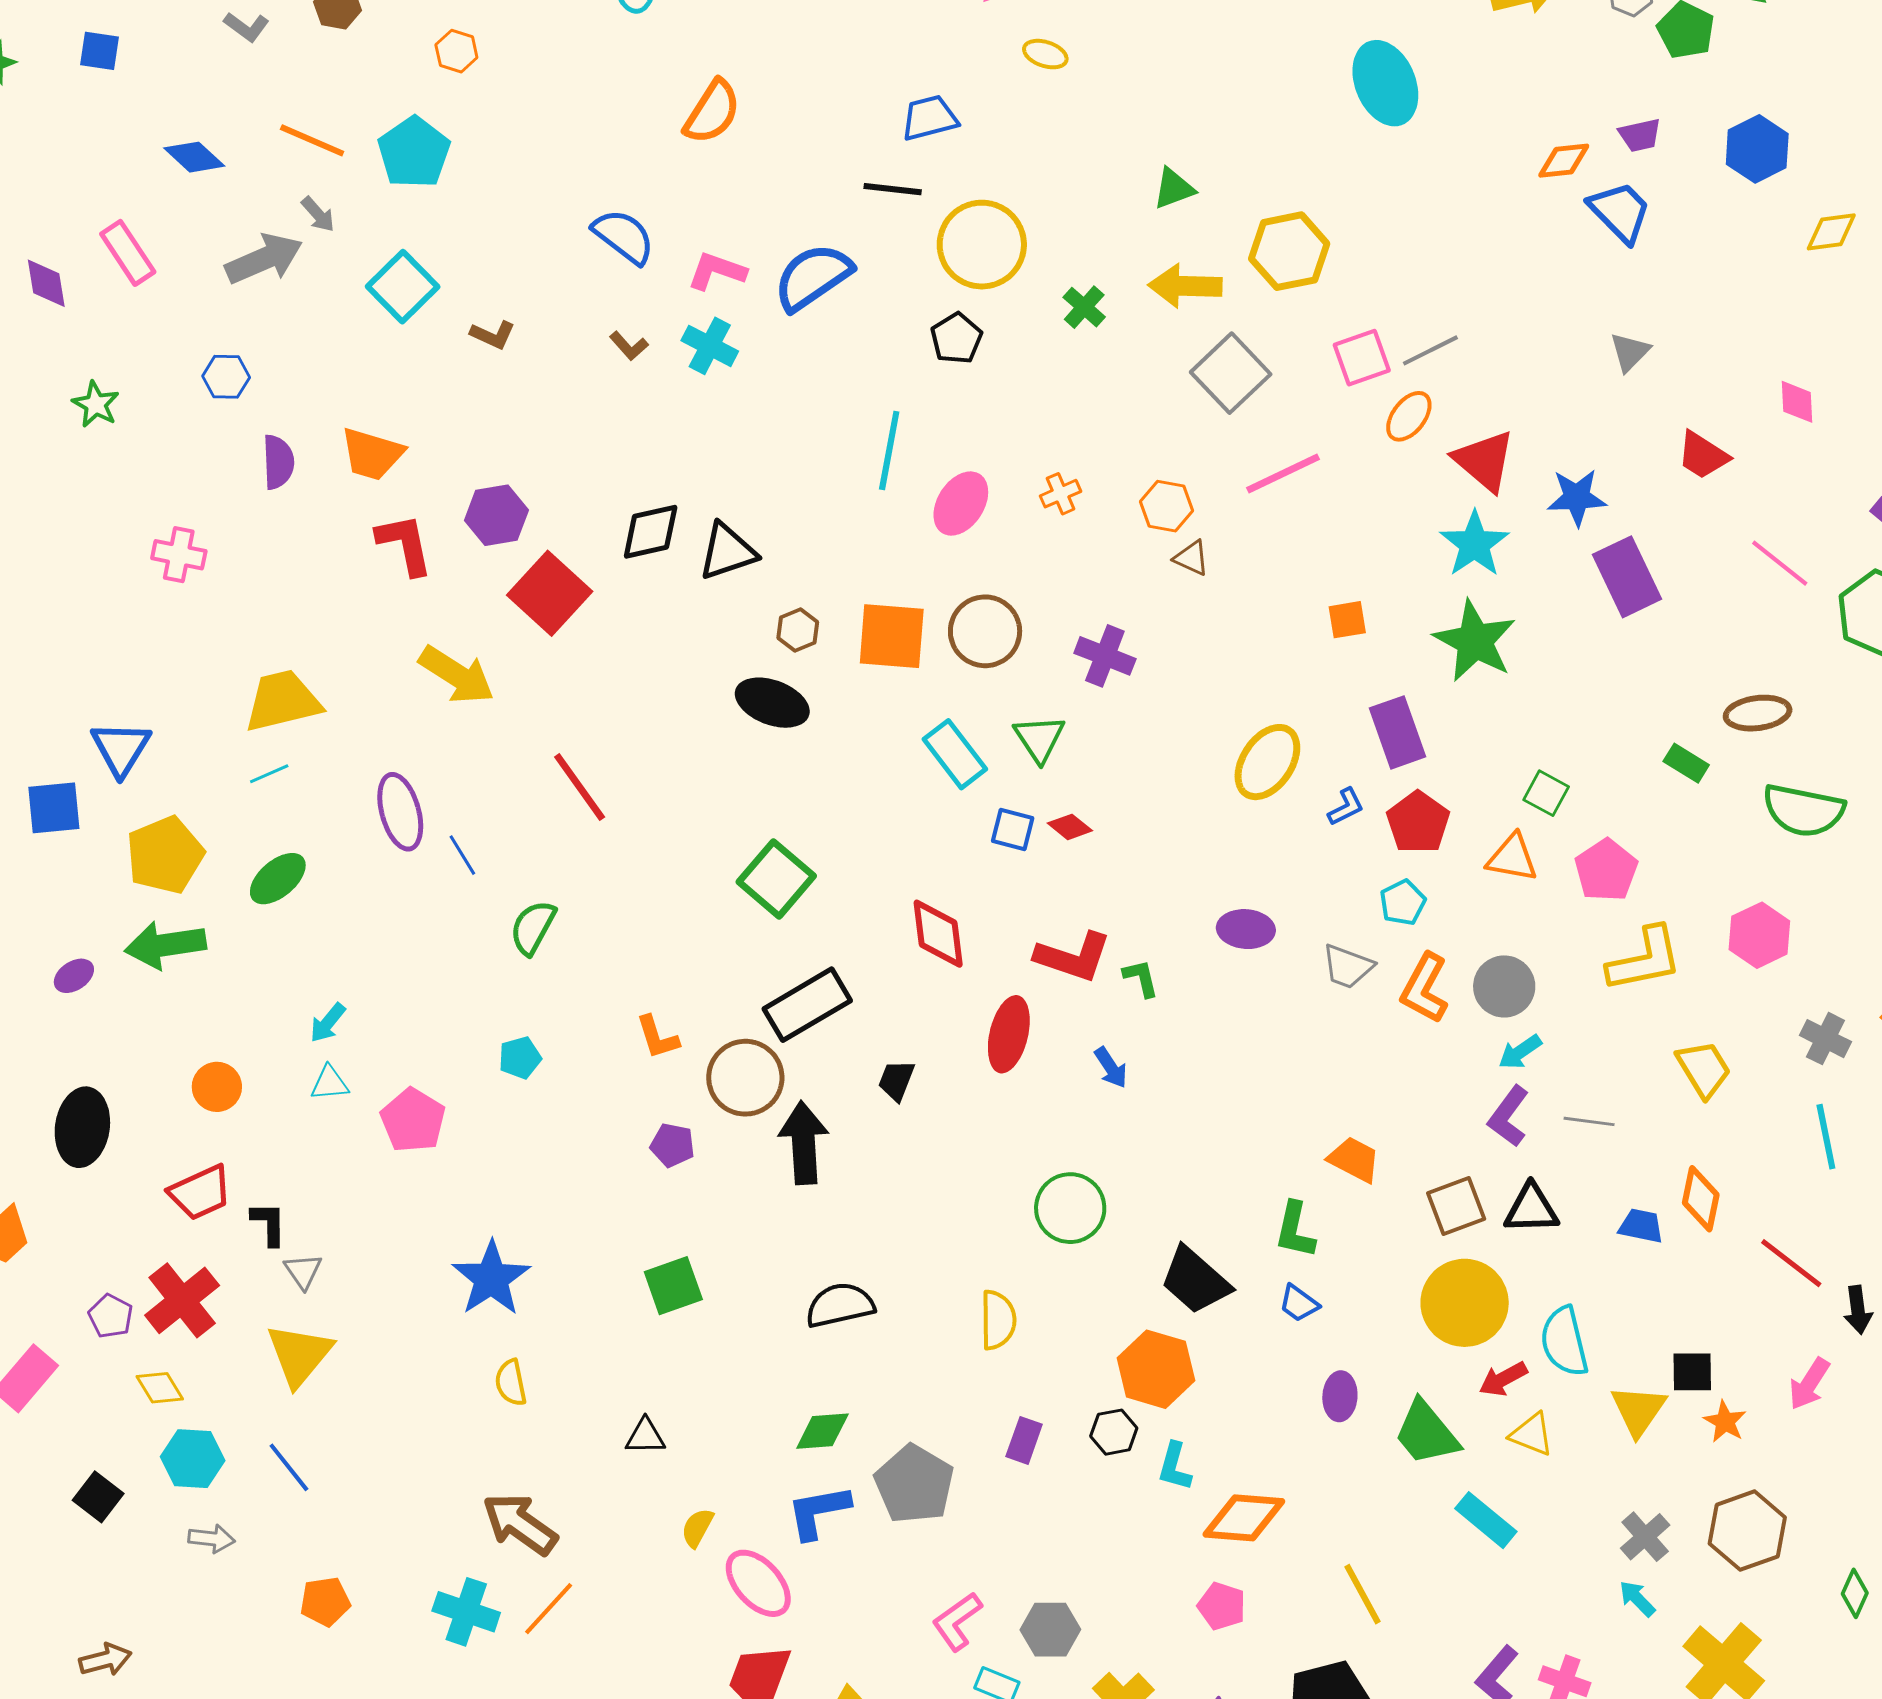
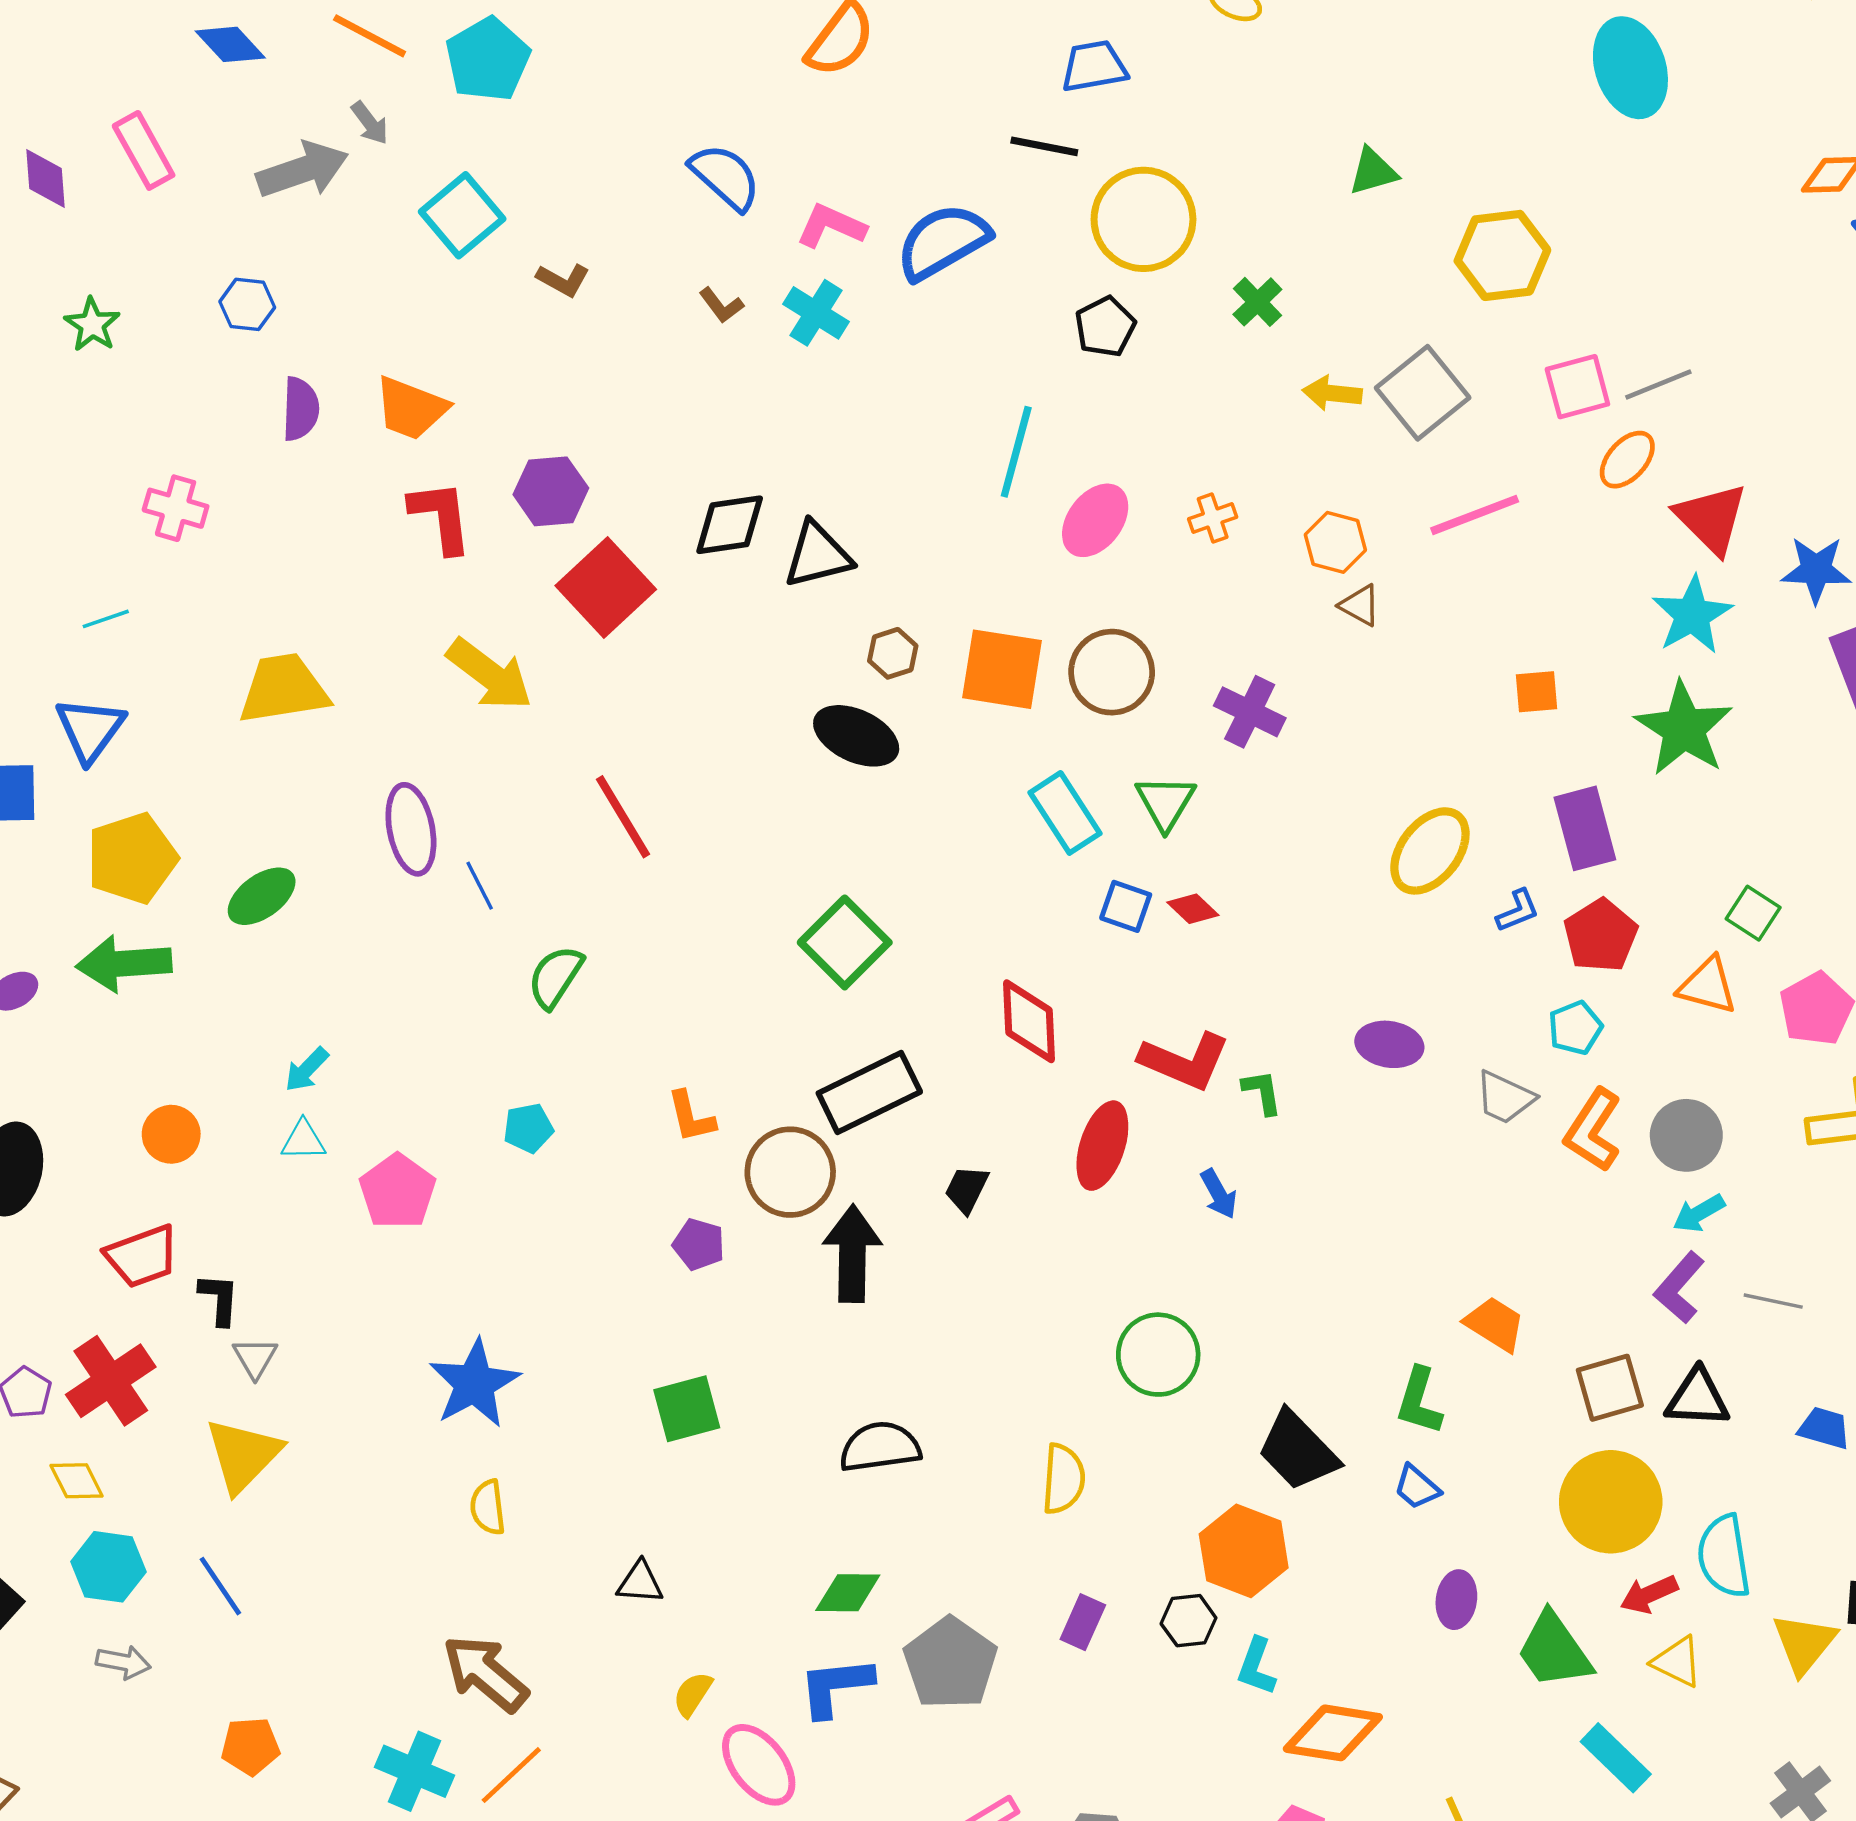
yellow arrow: (1185, 286) -> (1332, 393), moved, size x0.7
cyan line: (269, 774) -> (106, 619), moved

